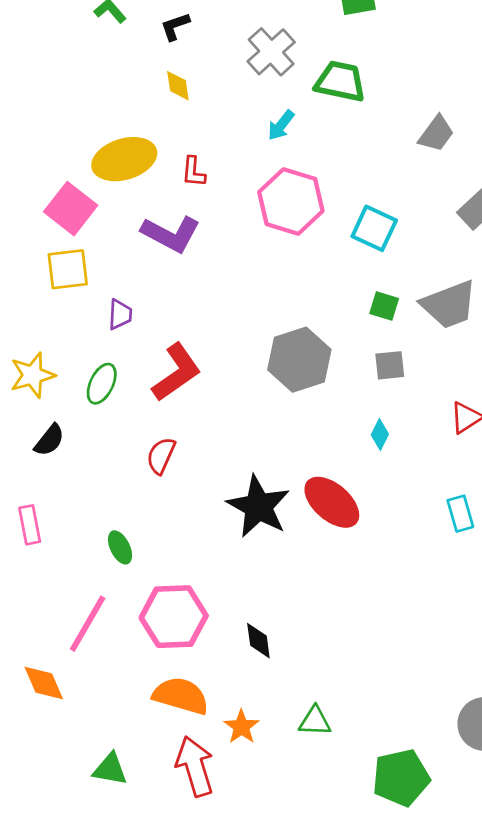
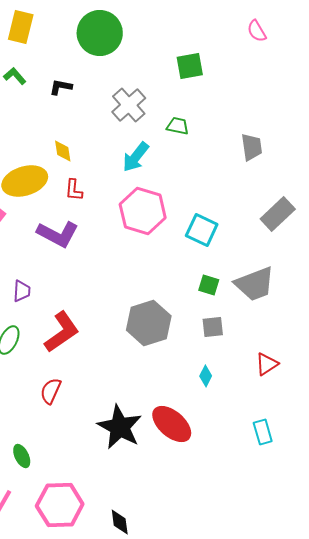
black L-shape: (175, 26) -> (61, 87), turned 30
green trapezoid: (340, 81) -> (178, 126), size x0.6
yellow diamond: (178, 86) -> (63, 151), moved
cyan arrow: (281, 125) -> (136, 157), size x1.4
gray trapezoid: (436, 134) -> (252, 147), moved, turned -44

